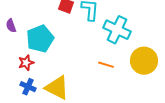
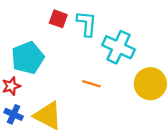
orange line: (106, 65) -> (91, 84), moved

